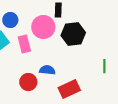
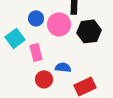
blue circle: (10, 20) -> (36, 18), moved
pink rectangle: (24, 44) -> (36, 52), moved

